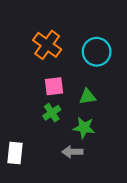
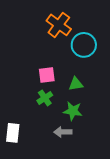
orange cross: (47, 45) -> (59, 25), moved

